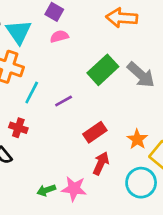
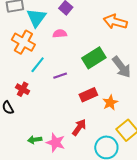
pink semicircle: (59, 36) -> (60, 34), moved
red rectangle: (95, 132) -> (88, 95), moved
orange star: (137, 139) -> (110, 103), moved

